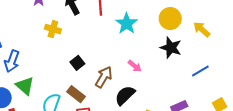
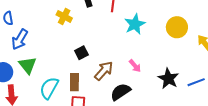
black star: (171, 48) -> (168, 79), moved
brown rectangle: (76, 94) -> (74, 82), turned 42

